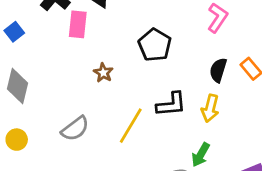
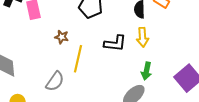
black L-shape: (171, 104) -> (115, 43), turned 30
yellow line: (131, 126) -> (78, 59), moved

